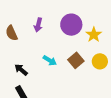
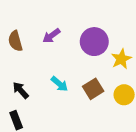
purple arrow: (38, 25) -> (51, 36), turned 32

